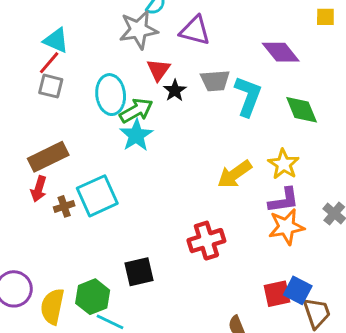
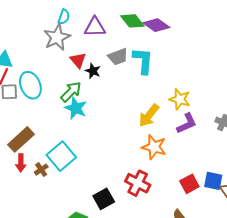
cyan ellipse: (111, 95) -> (30, 85), moved
green diamond: (302, 110) -> (132, 21), moved
orange star: (286, 227) -> (154, 147), moved, turned -30
red cross: (206, 241) -> (138, 183), moved, turned -30
red square: (277, 294) -> (189, 184), moved

